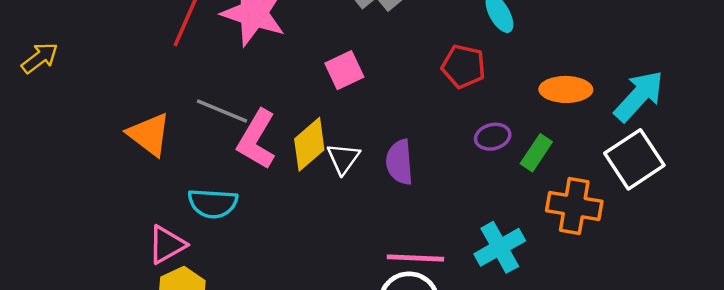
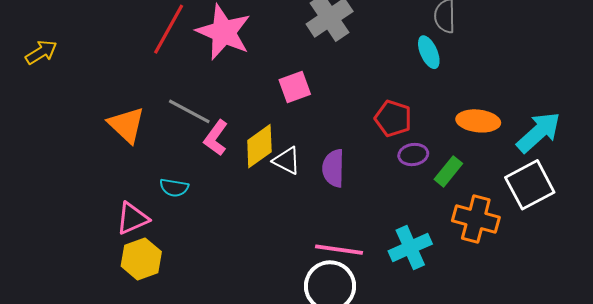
red pentagon: (463, 66) -> (393, 118), moved
pink L-shape: (257, 139) -> (216, 138), size x0.7
white triangle: (343, 158) -> (287, 161), turned -44
cyan semicircle: (213, 203) -> (174, 188), size x0.7

